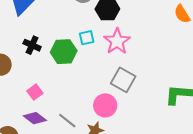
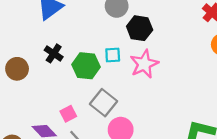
gray square: (123, 80) -> (103, 103), moved
pink square: (35, 92) -> (68, 114), moved

